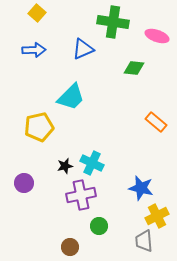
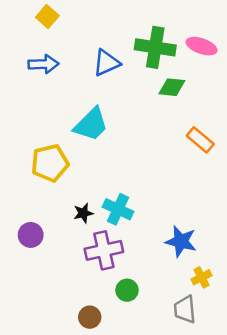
green cross: (113, 22) -> (155, 47), moved
orange rectangle: (156, 122) -> (200, 140), moved
yellow cross: (157, 216) -> (201, 277), size x0.7

